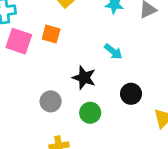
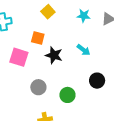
pink square: (19, 41) -> (19, 57), moved
black star: (84, 78) -> (54, 55), moved

